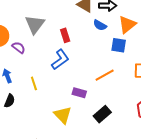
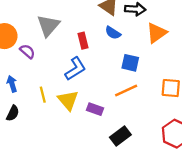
blue semicircle: (100, 25) -> (113, 33), moved
blue square: (119, 45) -> (130, 63), moved
yellow triangle: (63, 115) -> (68, 100), moved

